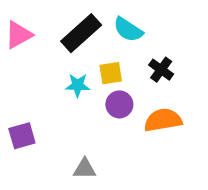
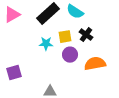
black cross: (161, 70) -> (86, 35), moved

